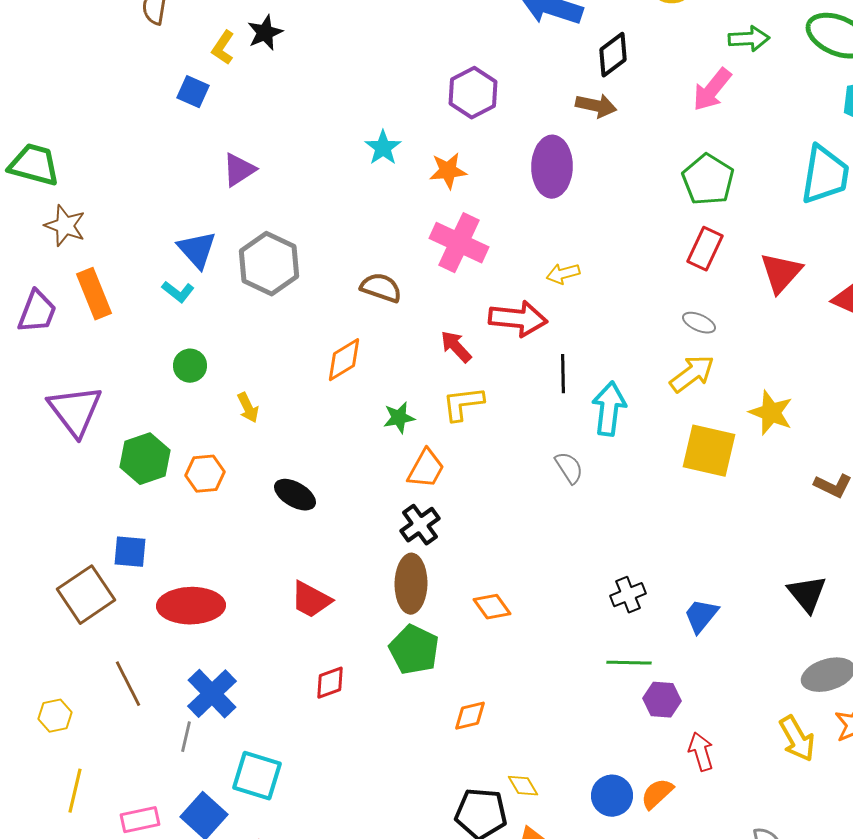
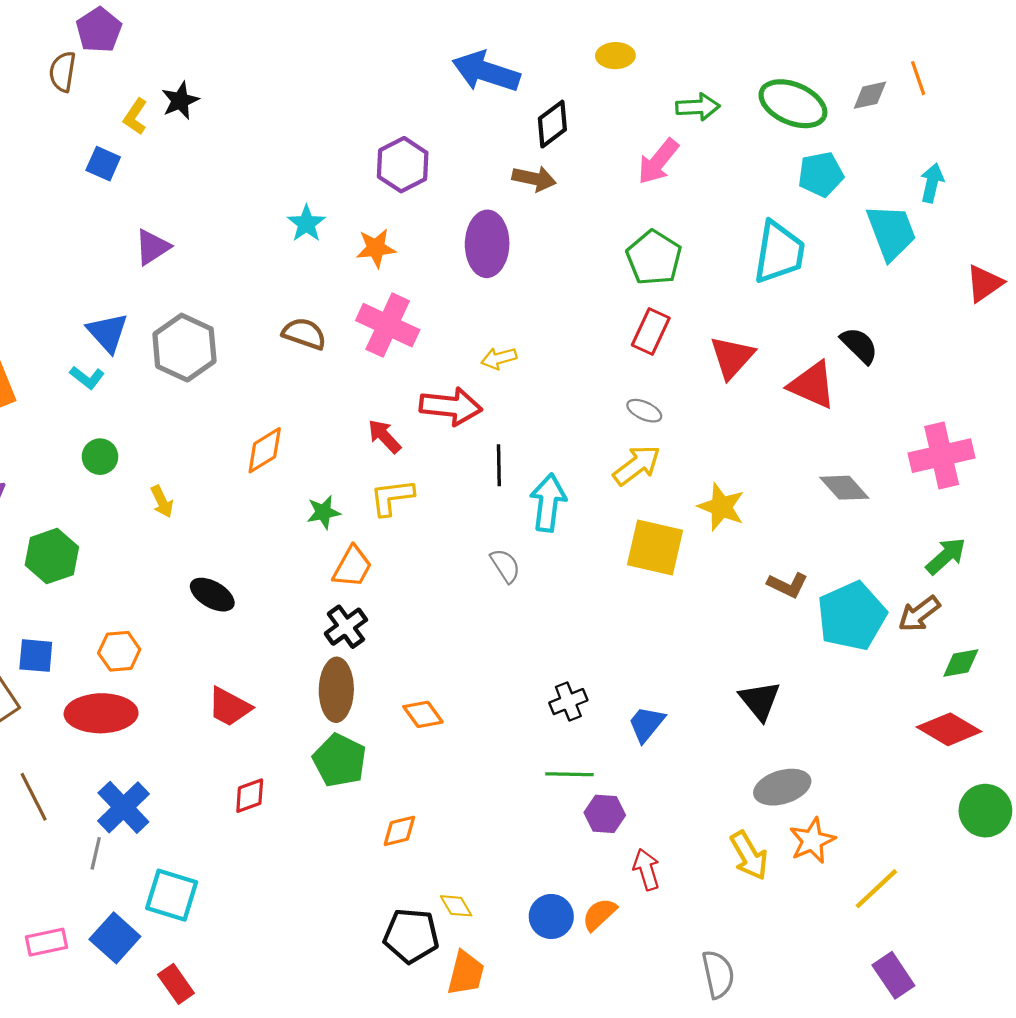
brown semicircle: (381, 288) -> (304, 334), moved
orange hexagon: (205, 474) -> (119, 651), moved

